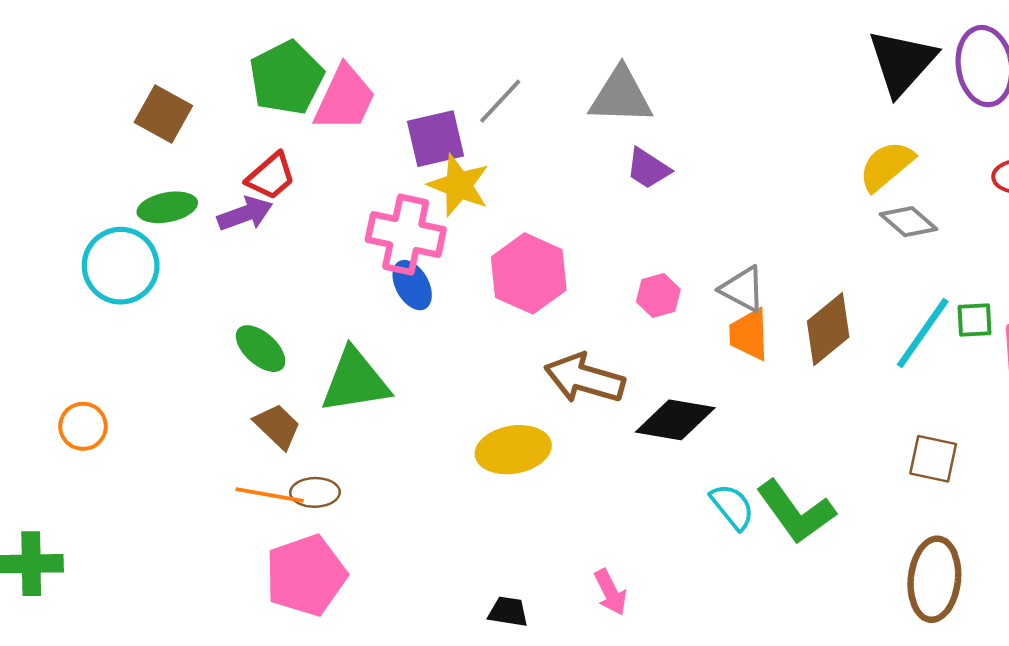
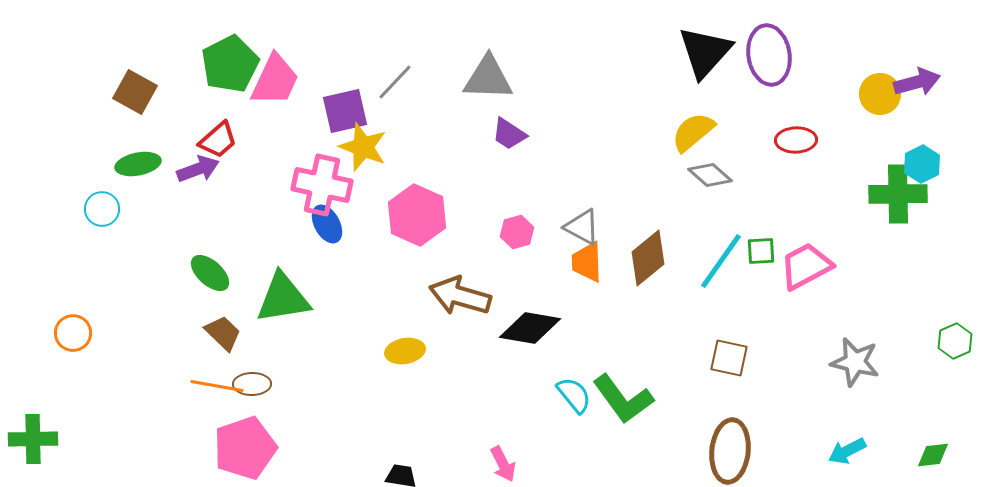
cyan circle: (121, 266) -> (102, 209), size x0.6
yellow ellipse: (513, 450) -> (405, 351), size x0.7
pink arrow: (610, 592) -> (503, 464), moved

